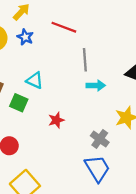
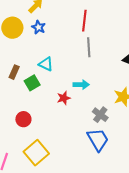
red line: (64, 27) -> (84, 21), moved, turned 75
cyan arrow: (96, 85) -> (81, 85), moved
green square: (19, 103) -> (32, 83), turned 35

